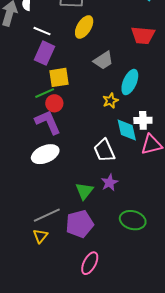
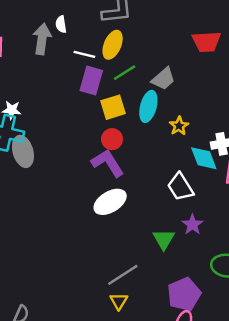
yellow ellipse: (84, 27) -> (113, 45), moved
cyan ellipse: (130, 82) -> (148, 106), moved
green line: (45, 93) -> (125, 73), moved
purple pentagon: (80, 224) -> (184, 294), moved

